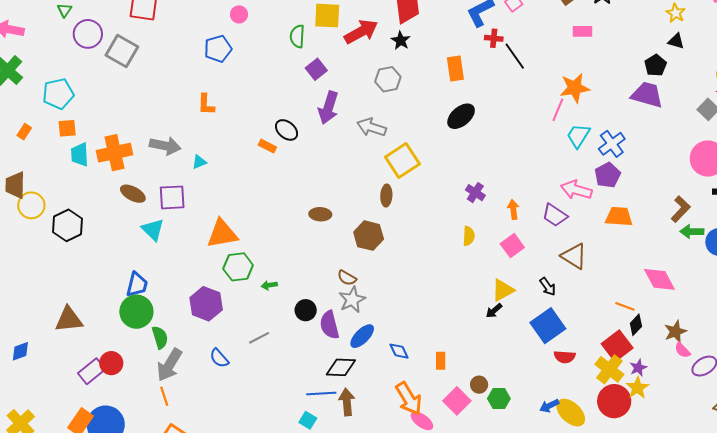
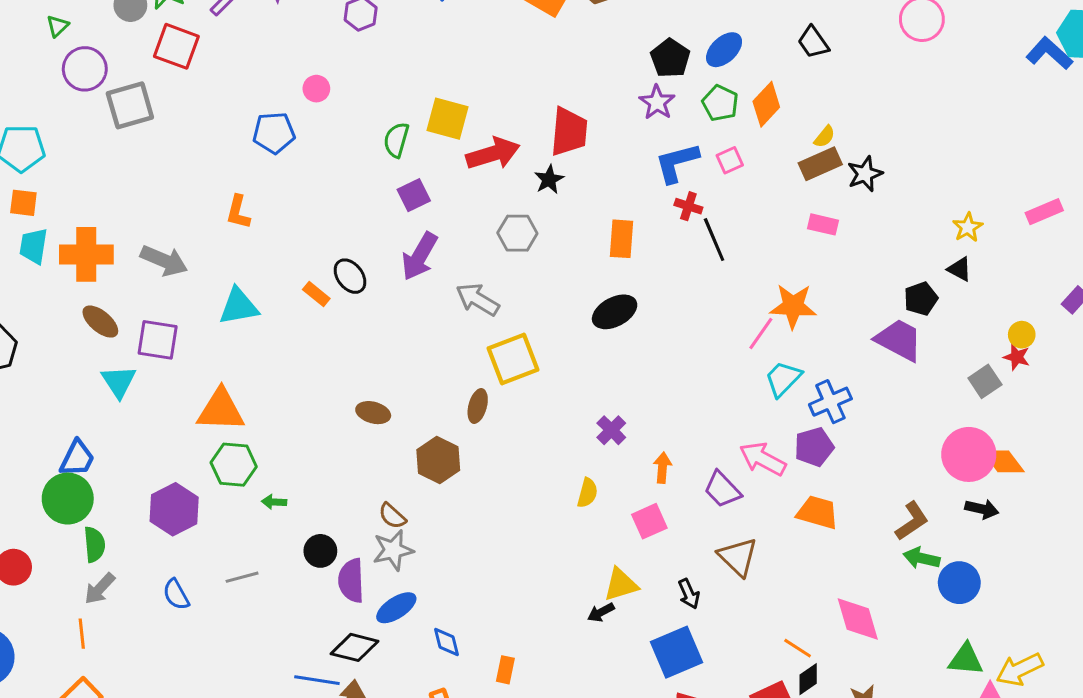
gray square: (122, 51) -> (130, 105), turned 32
cyan triangle: (199, 162) -> (239, 306), moved, size x1.8
gray arrow: (169, 365) -> (100, 589), size x0.7

